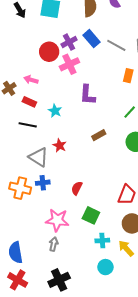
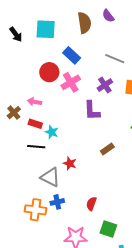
blue rectangle: (92, 39) -> (72, 55), moved
purple cross: (69, 42) -> (105, 85), moved
cyan star: (55, 111) -> (52, 132), moved

